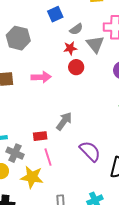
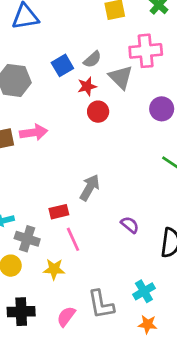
blue square: (55, 14) -> (62, 65), moved
pink arrow: (41, 77) -> (34, 132), moved
purple semicircle: (90, 151) -> (130, 225), size x0.6
yellow star: (32, 177) -> (54, 269), size x0.7

